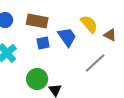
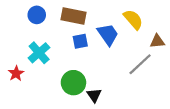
brown triangle: (110, 35) -> (157, 41), moved, turned -32

